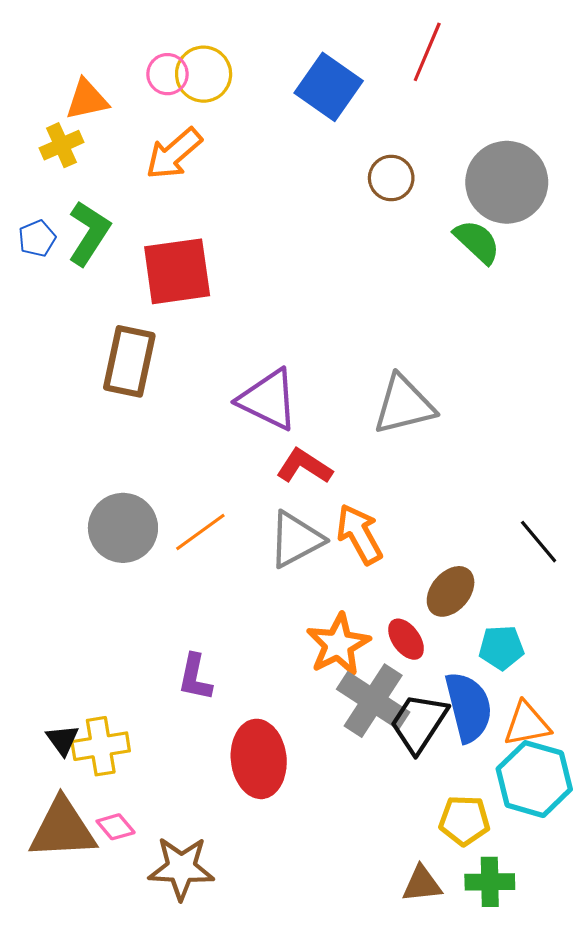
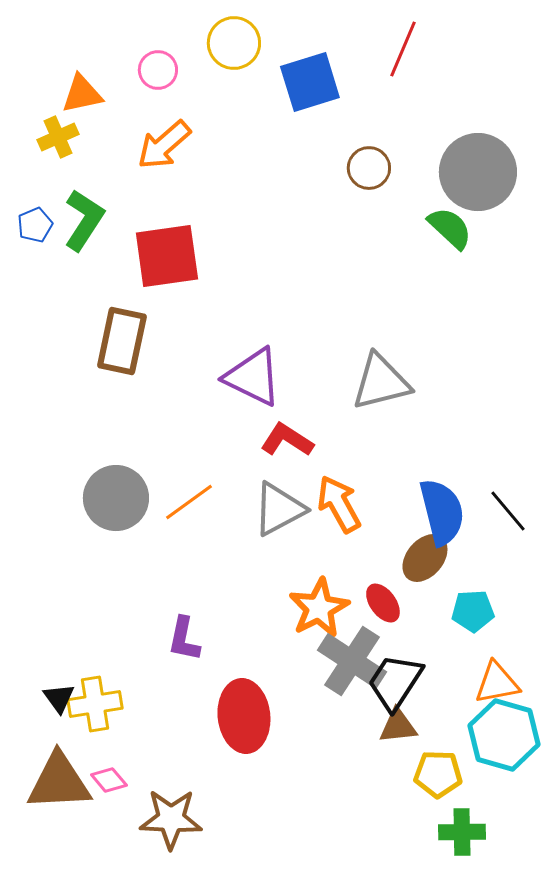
yellow circle: (204, 74) -> (234, 43), moved
blue square: (329, 87) -> (310, 82), turned 38
blue semicircle: (469, 707) -> (442, 512), moved
brown triangle: (422, 884) -> (398, 726), moved

